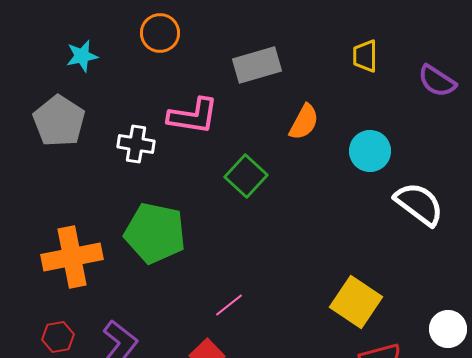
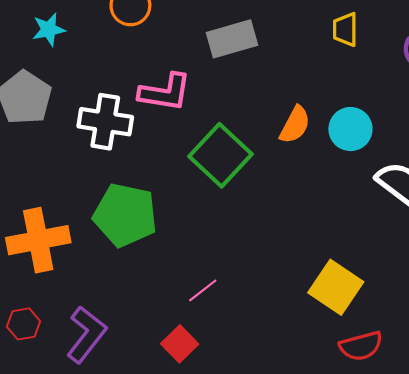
orange semicircle: (304, 122) -> (295, 125), moved
white cross: (136, 144) -> (105, 122), size x1.4
green square: (246, 176) -> (221, 155), size x1.4

